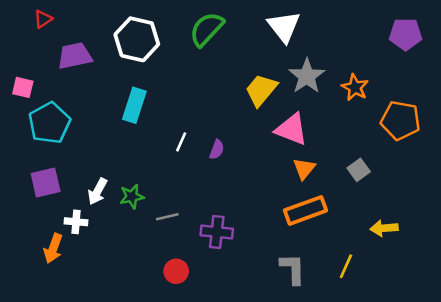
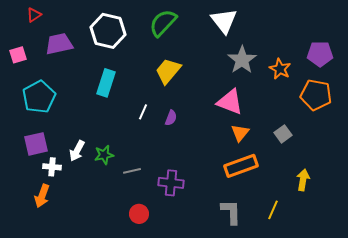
purple pentagon: (406, 34) -> (320, 54), moved
pink square: (23, 87) -> (18, 55), moved, turned -30
yellow trapezoid: (261, 90) -> (168, 71), moved
white cross: (76, 222) -> (52, 167), moved
yellow arrow: (384, 228) -> (303, 180), turned 105

